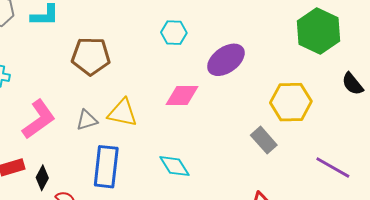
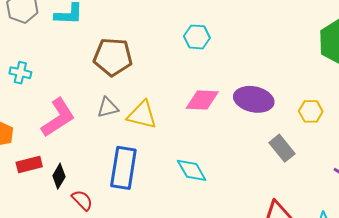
purple ellipse: (226, 60) -> (254, 99), moved, turned 45
yellow hexagon: (291, 102) -> (311, 111), size x0.6
gray triangle: (87, 120) -> (108, 108), moved

